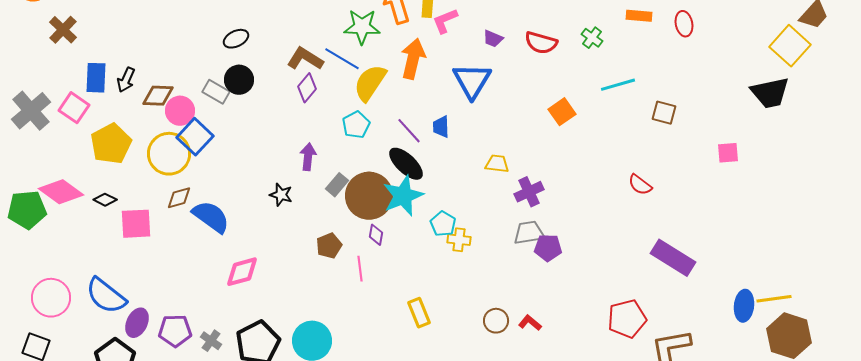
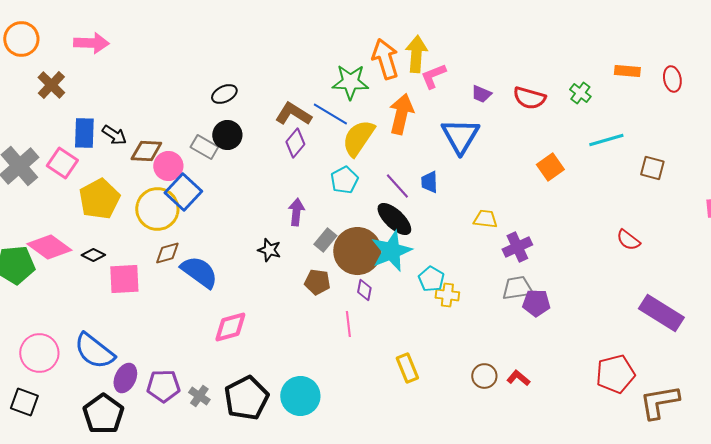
black arrow: (126, 80) -> (114, 135), turned -80
brown pentagon: (329, 246) -> (317, 282), moved, turned 30

